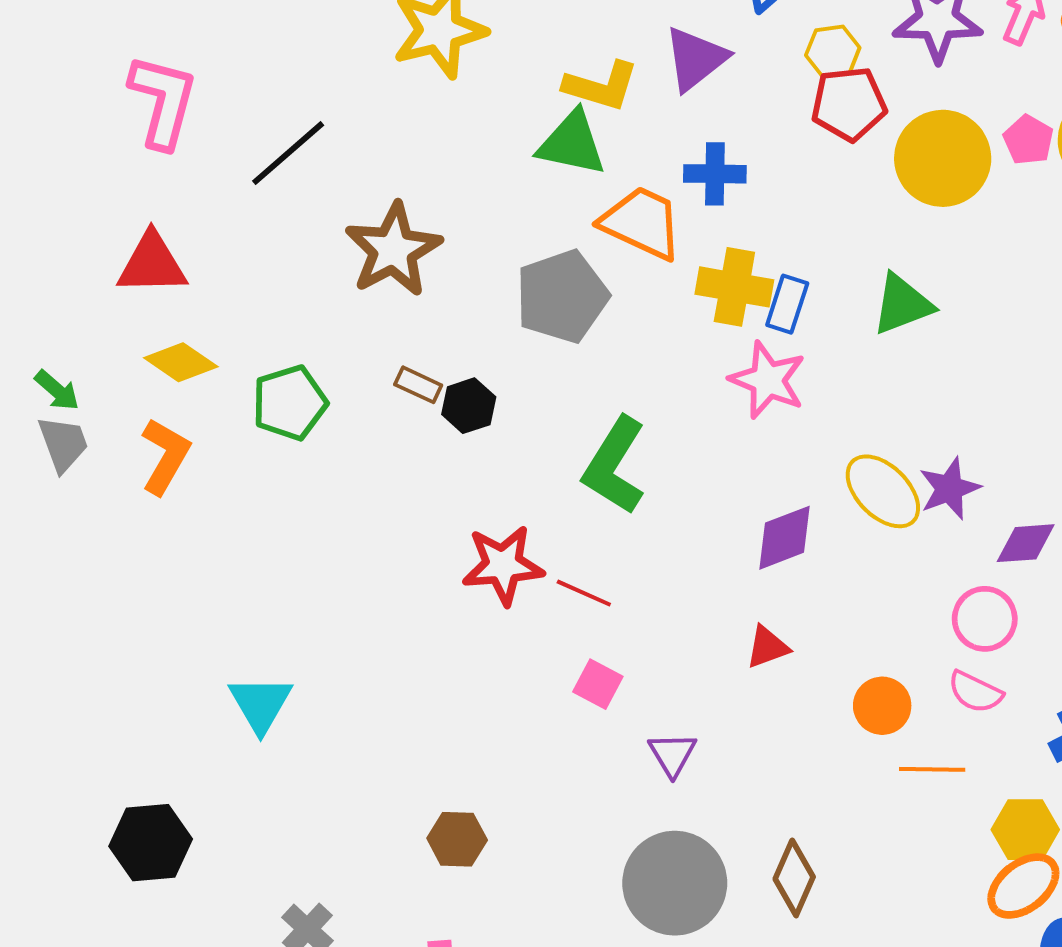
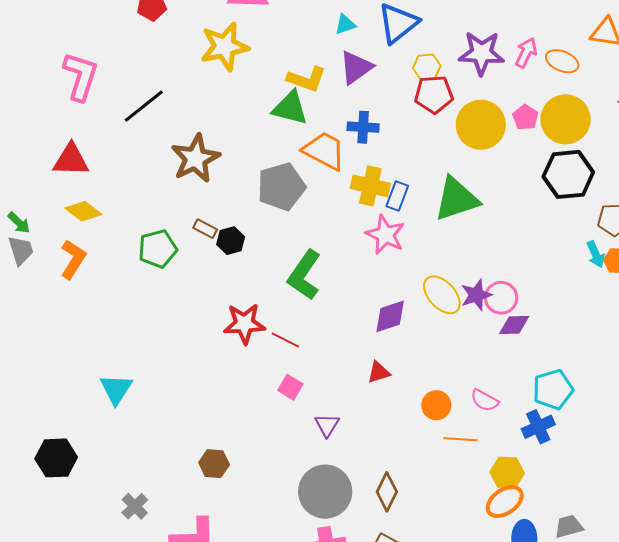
green triangle: (902, 304) -> (456, 199), size x1.4
green pentagon: (290, 403) -> (158, 249), moved
pink circle: (985, 619) -> (501, 298), moved

